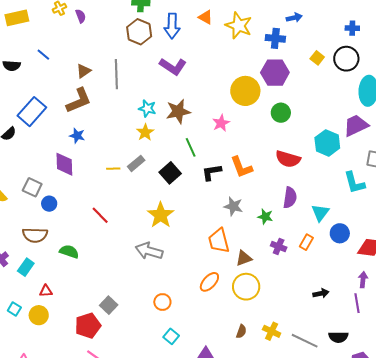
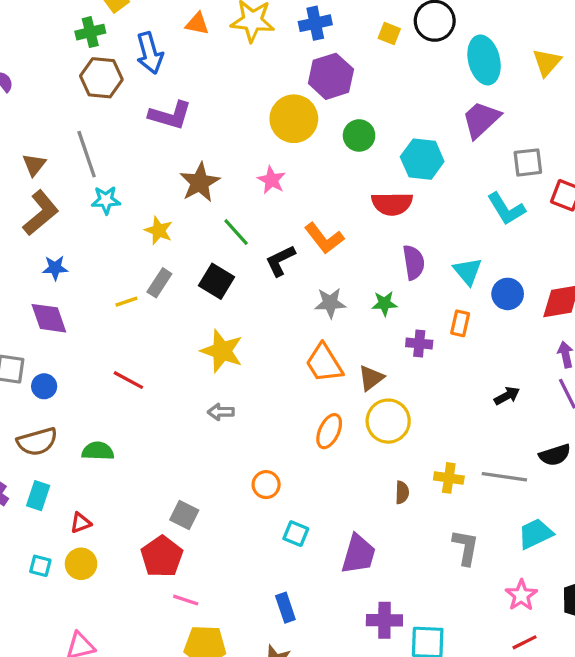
cyan star: (147, 108) -> (106, 200), moved
cyan hexagon: (327, 143) -> (422, 159), moved
gray arrow: (149, 251) -> (221, 412), size x0.6

